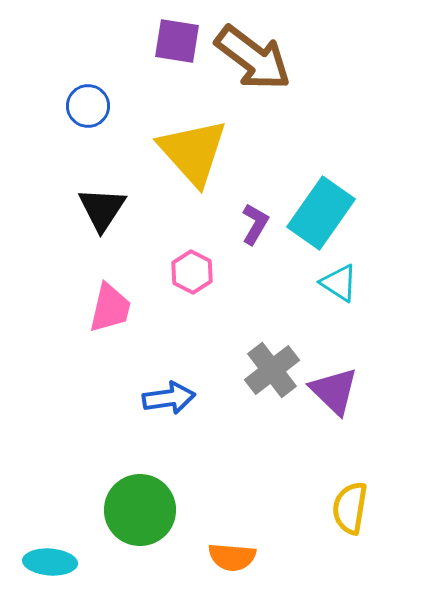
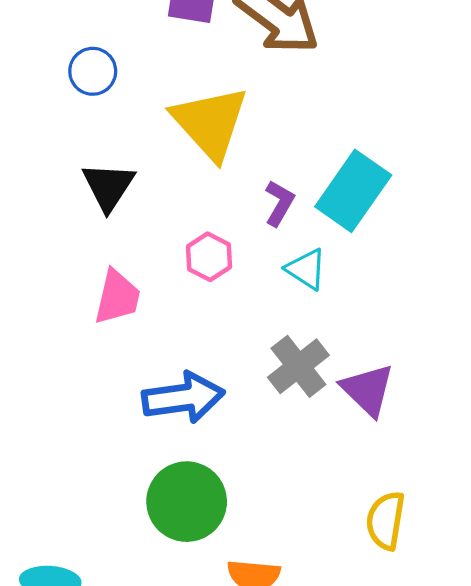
cyan triangle: (339, 283) -> (306, 269), moved
blue arrow: (169, 398) -> (183, 398), size x1.4
green circle: (140, 510) -> (187, 502), moved

